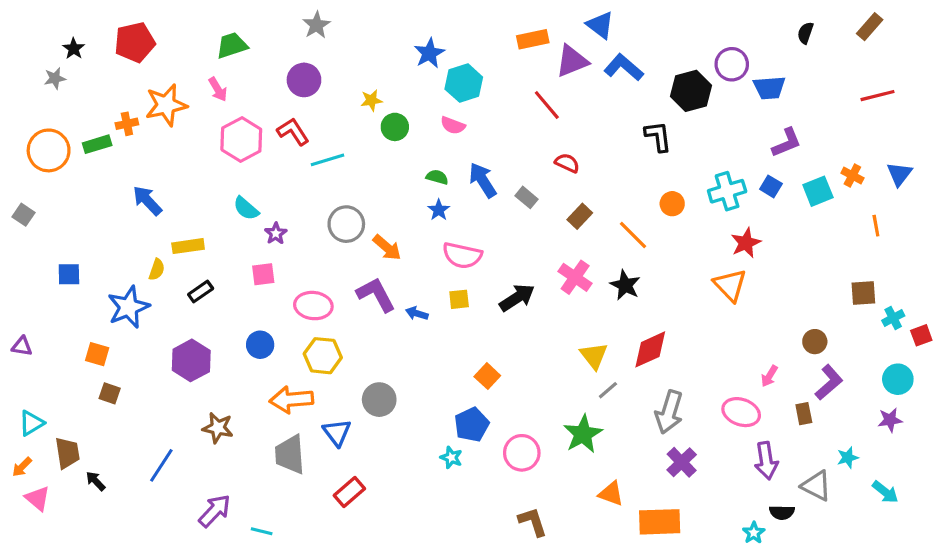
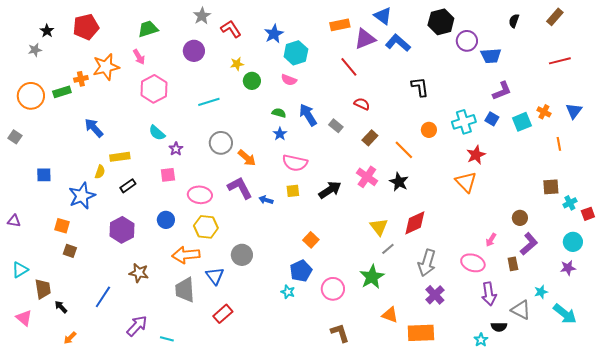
black hexagon: (691, 91) -> (441, 22), moved
red L-shape: (293, 132) -> (231, 29), moved
orange arrow: (22, 467) -> (70, 338), moved
cyan arrow: (885, 492) -> (565, 314), size x1.4

